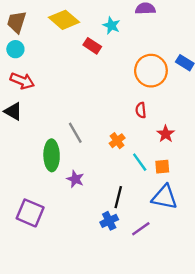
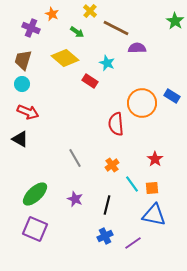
red semicircle: (141, 110) -> (116, 124), moved, size x1.6
green ellipse: (52, 155) -> (35, 194), moved, turned 48
black line: (118, 197) -> (107, 205), moved

